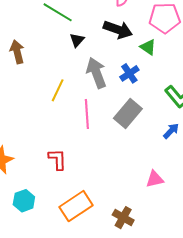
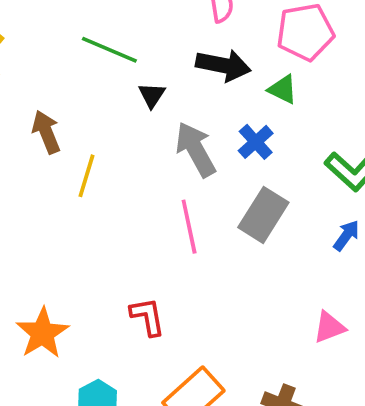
yellow line: (58, 90) -> (86, 176), moved

